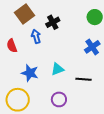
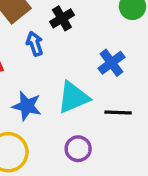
blue cross: (92, 47) -> (111, 63), moved
cyan triangle: (57, 69) -> (73, 97), size x1.5

